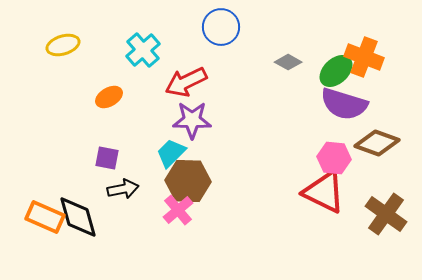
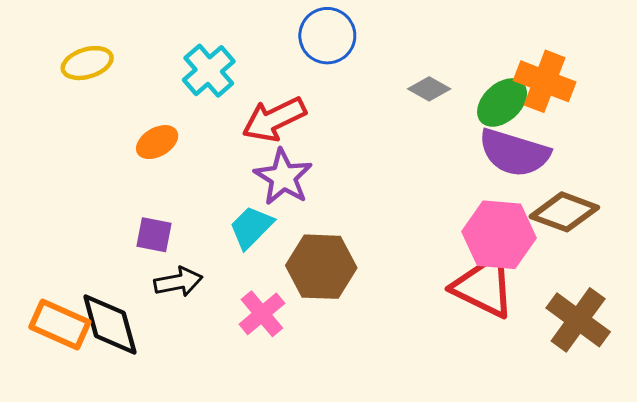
purple star: (192, 120) -> (283, 177), turned 30
pink hexagon: (334, 158) -> (499, 235), size x1.4
brown hexagon: (188, 181) -> (321, 267), moved

